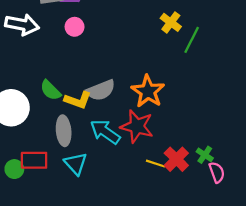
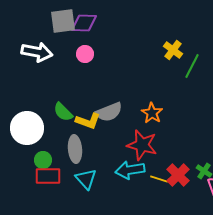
orange star: (148, 91) -> (152, 113), size x0.7
cyan arrow: (105, 132) -> (130, 170), moved, turned -44
green circle: (14, 169) -> (43, 160), moved

